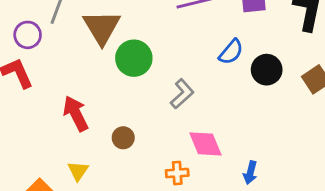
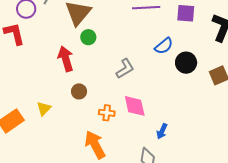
green circle: (134, 58) -> (88, 37), moved, size x0.6
red arrow: (76, 114) -> (66, 59), moved
orange cross: (177, 173) -> (107, 113), moved

